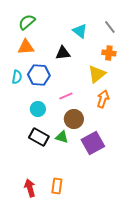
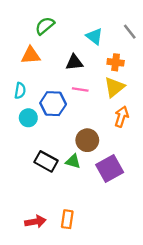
green semicircle: (27, 22) -> (45, 26), moved
orange cross: (109, 53) -> (116, 62), moved
blue hexagon: (39, 75) -> (53, 104), moved
pink line: (66, 96) -> (80, 89), moved, turned 32
cyan circle: (38, 109) -> (28, 118), moved
red arrow: (30, 188) -> (35, 222), turned 96

